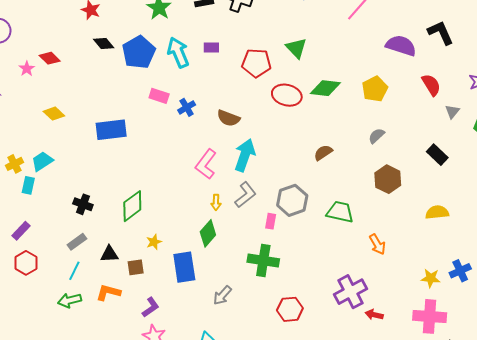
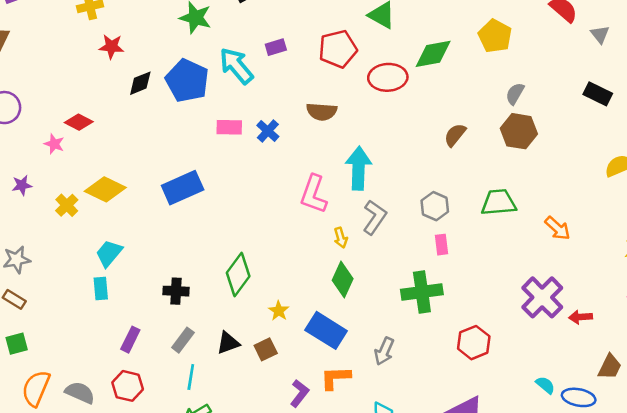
black diamond: (104, 43) -> (140, 83), turned -55
yellow diamond: (54, 114) -> (105, 189), size x1.4
brown semicircle: (228, 118) -> (322, 112), moved
yellow cross: (14, 164) -> (67, 205), moved
brown hexagon: (388, 179) -> (519, 131), moved
gray hexagon: (292, 200) -> (435, 206), size x0.7
pink rectangle: (271, 221) -> (442, 245), moved
purple rectangle: (21, 231) -> (130, 340), moved
blue rectangle: (184, 267) -> (326, 330), turned -32
orange L-shape: (108, 292) -> (335, 378), moved

